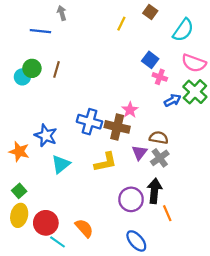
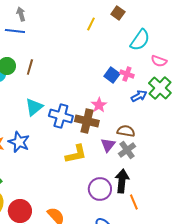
gray arrow: (62, 13) -> (21, 14), moved
cyan semicircle: (183, 30) -> (140, 40), moved
blue square: (150, 60) -> (112, 75), moved
pink semicircle: (194, 63) -> (159, 61), size x0.7
blue star: (46, 135) -> (19, 142), moved
cyan triangle: (61, 164) -> (34, 107), moved

